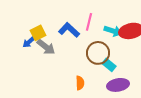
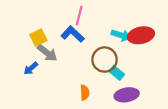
pink line: (89, 22) -> (79, 15), moved
blue arrow: (29, 42) -> (31, 68), moved

